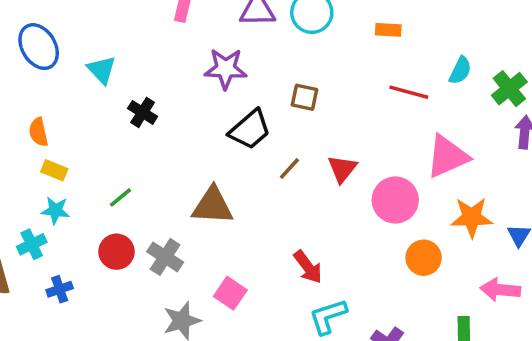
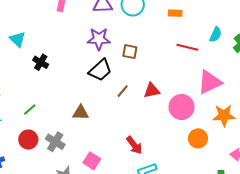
purple star: (226, 69) -> (99, 39), moved
red triangle: (342, 169) -> (152, 90), turned 42
brown triangle: (213, 206) -> (81, 113), size x0.7

